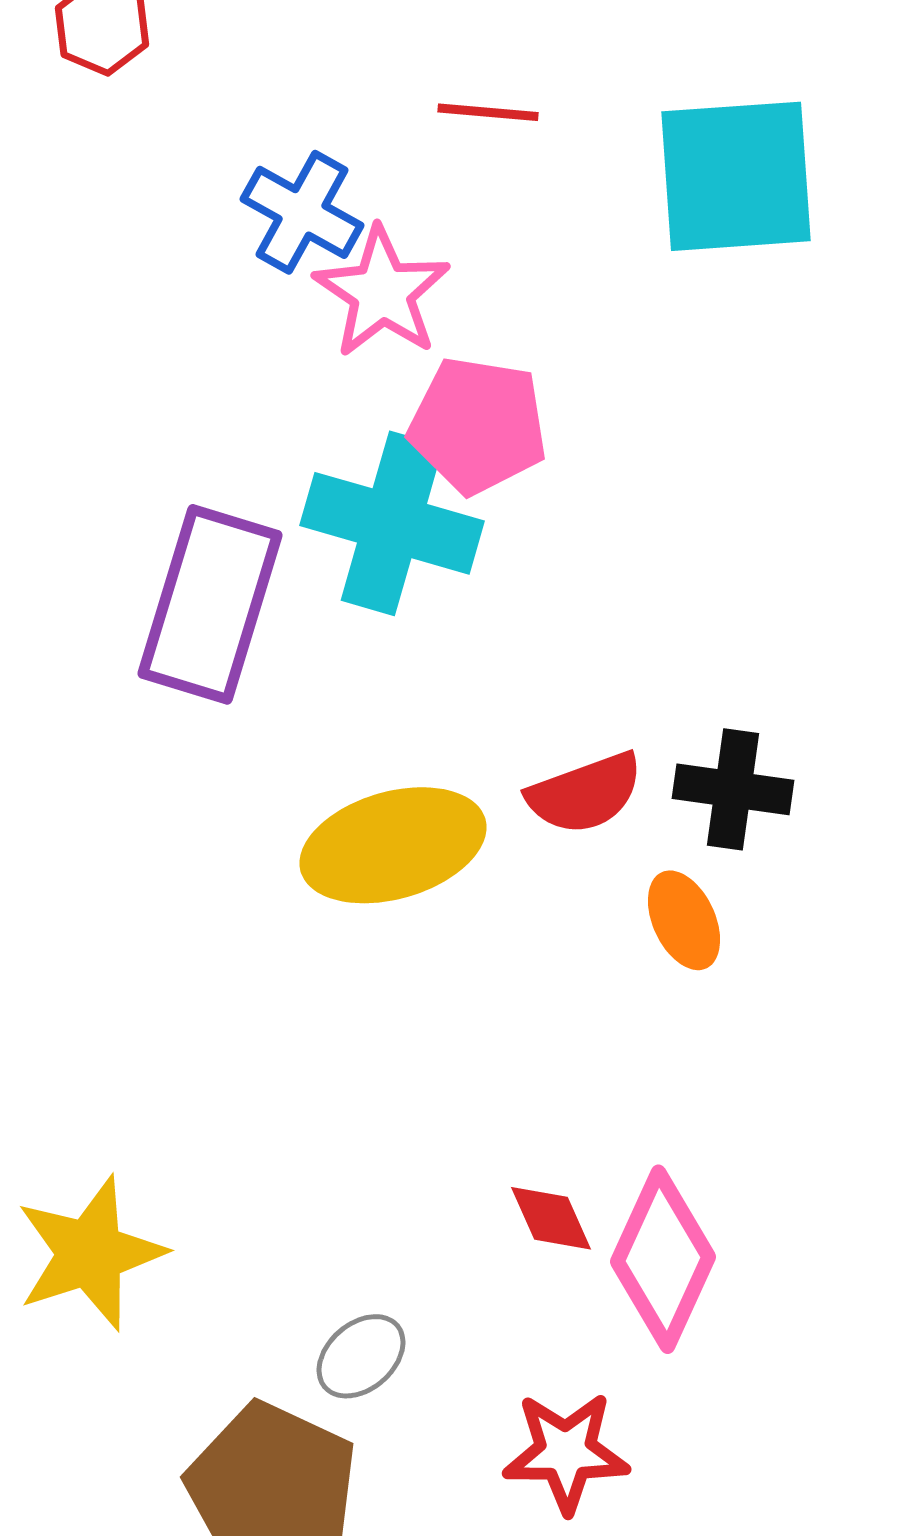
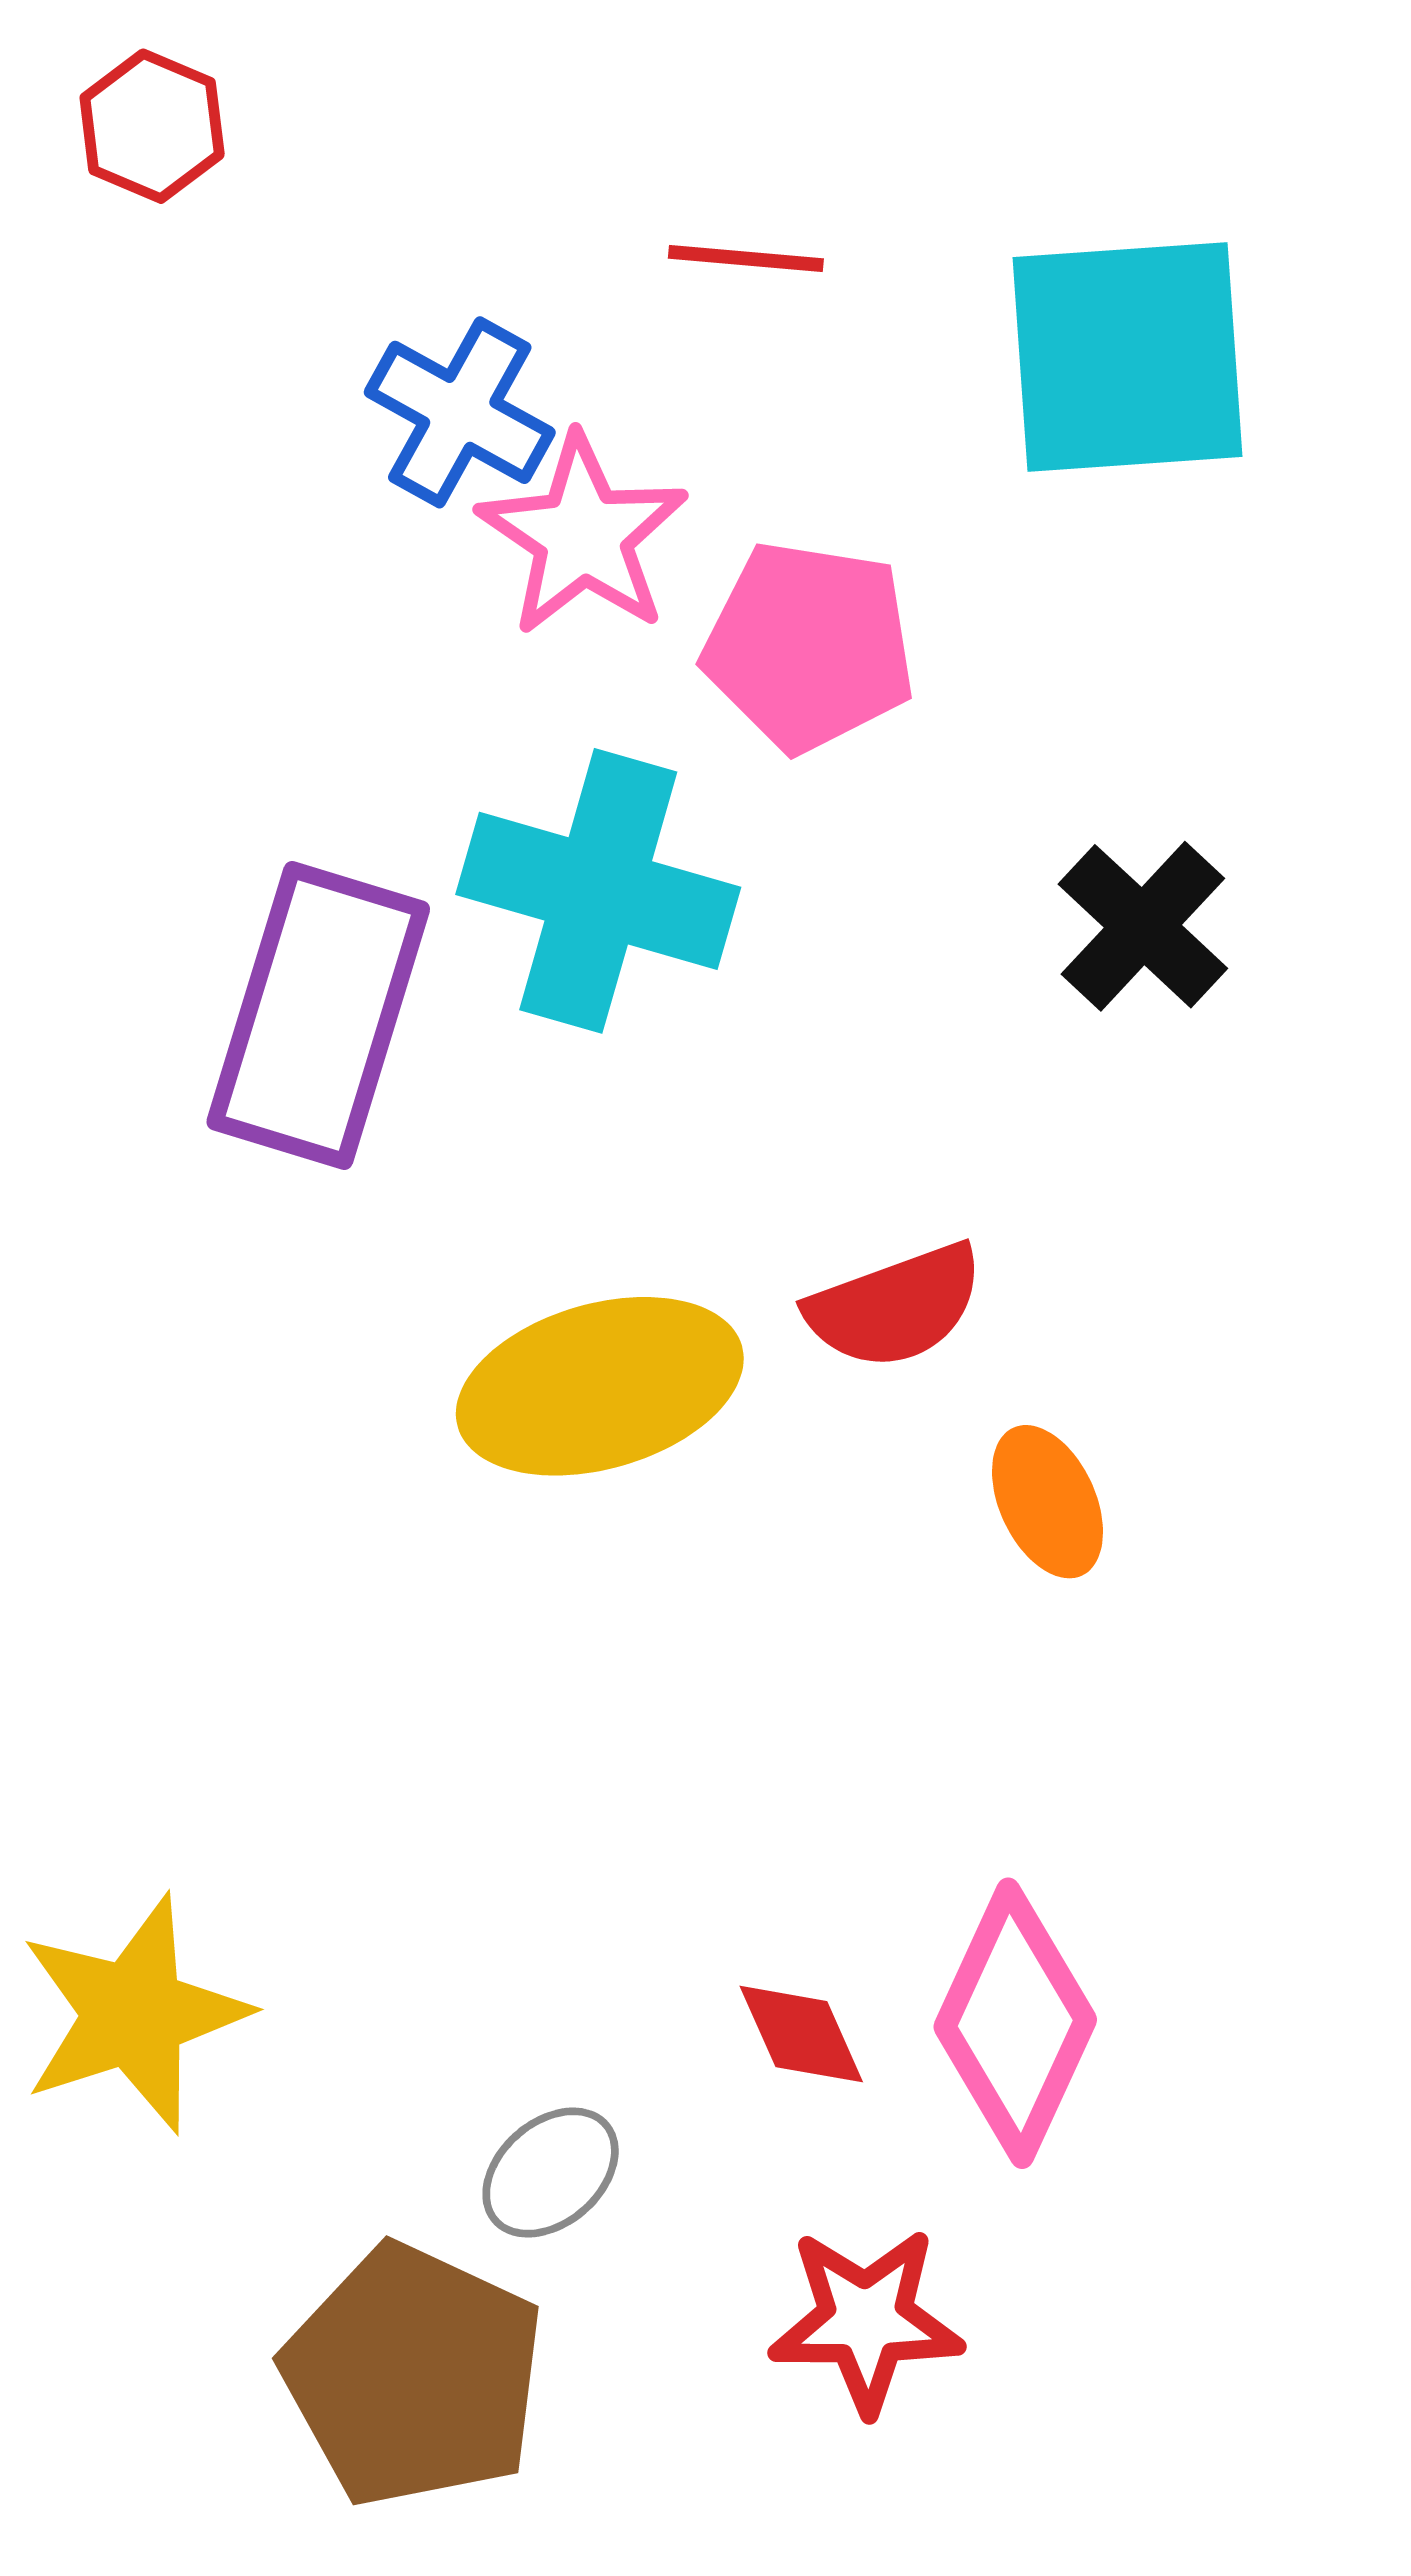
pink pentagon: (478, 425) -> (809, 646), moved
black cross: (733, 789) -> (1143, 926), moved, turned 35
red diamond: (551, 1218) -> (801, 2034), moved

